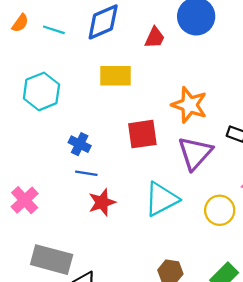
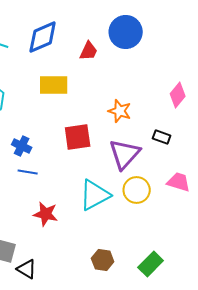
orange star: (189, 105) -> (120, 111), size x0.7
red star: (102, 202) -> (46, 214), moved, turned 30
yellow circle: (220, 210) -> (137, 190), moved

